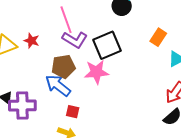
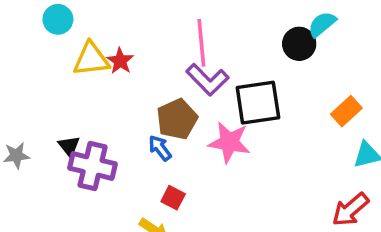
red star: (32, 41) -> (120, 61), moved
brown pentagon: (63, 66) -> (177, 119), turned -30
blue arrow: (58, 85) -> (160, 148), size x0.6

